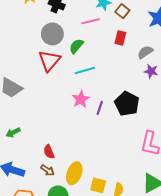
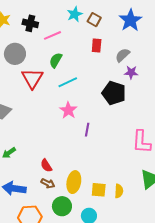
pink line: (91, 21) -> (52, 35), moved
gray circle: (52, 34) -> (15, 54), moved
black pentagon: (127, 104) -> (114, 93), moved
purple line: (100, 108) -> (87, 130), moved

